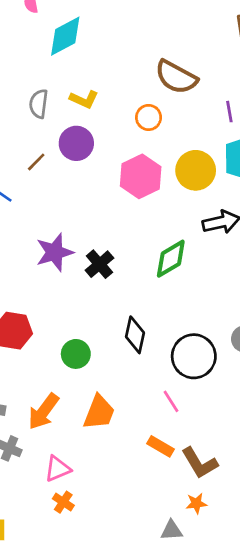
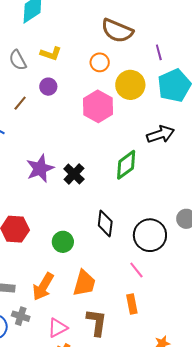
gray semicircle: (39, 104) -> (18, 60), turned -30
purple circle: (76, 143) -> (48, 87), size x0.7
yellow circle: (196, 170) -> (130, 85), moved
orange rectangle: (161, 446) -> (132, 304), turned 54
brown L-shape: (199, 463) -> (97, 322), moved, turned -136

